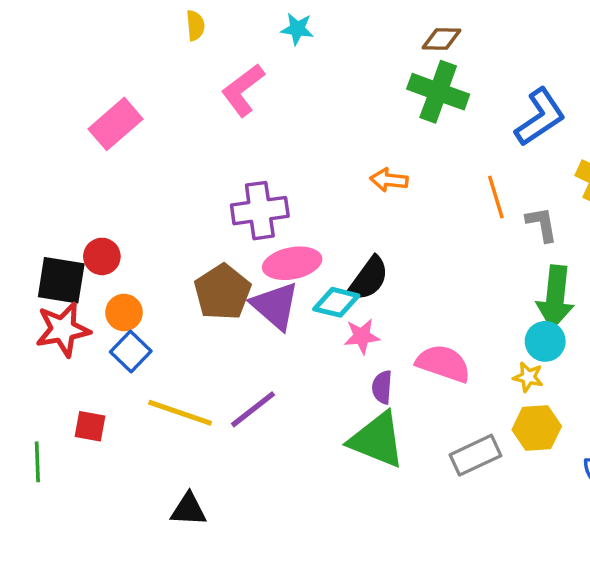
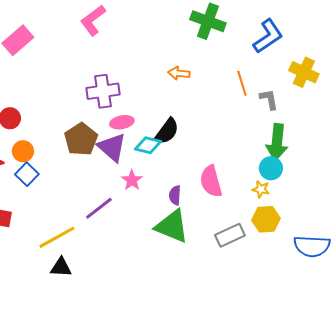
pink ellipse: (292, 263) -> (122, 122), size x0.7
pink star: (362, 336) -> (132, 180), moved, turned -30
pink semicircle: (443, 363) -> (211, 181), turned -124
yellow line: (180, 413) -> (57, 237), moved, turned -48

